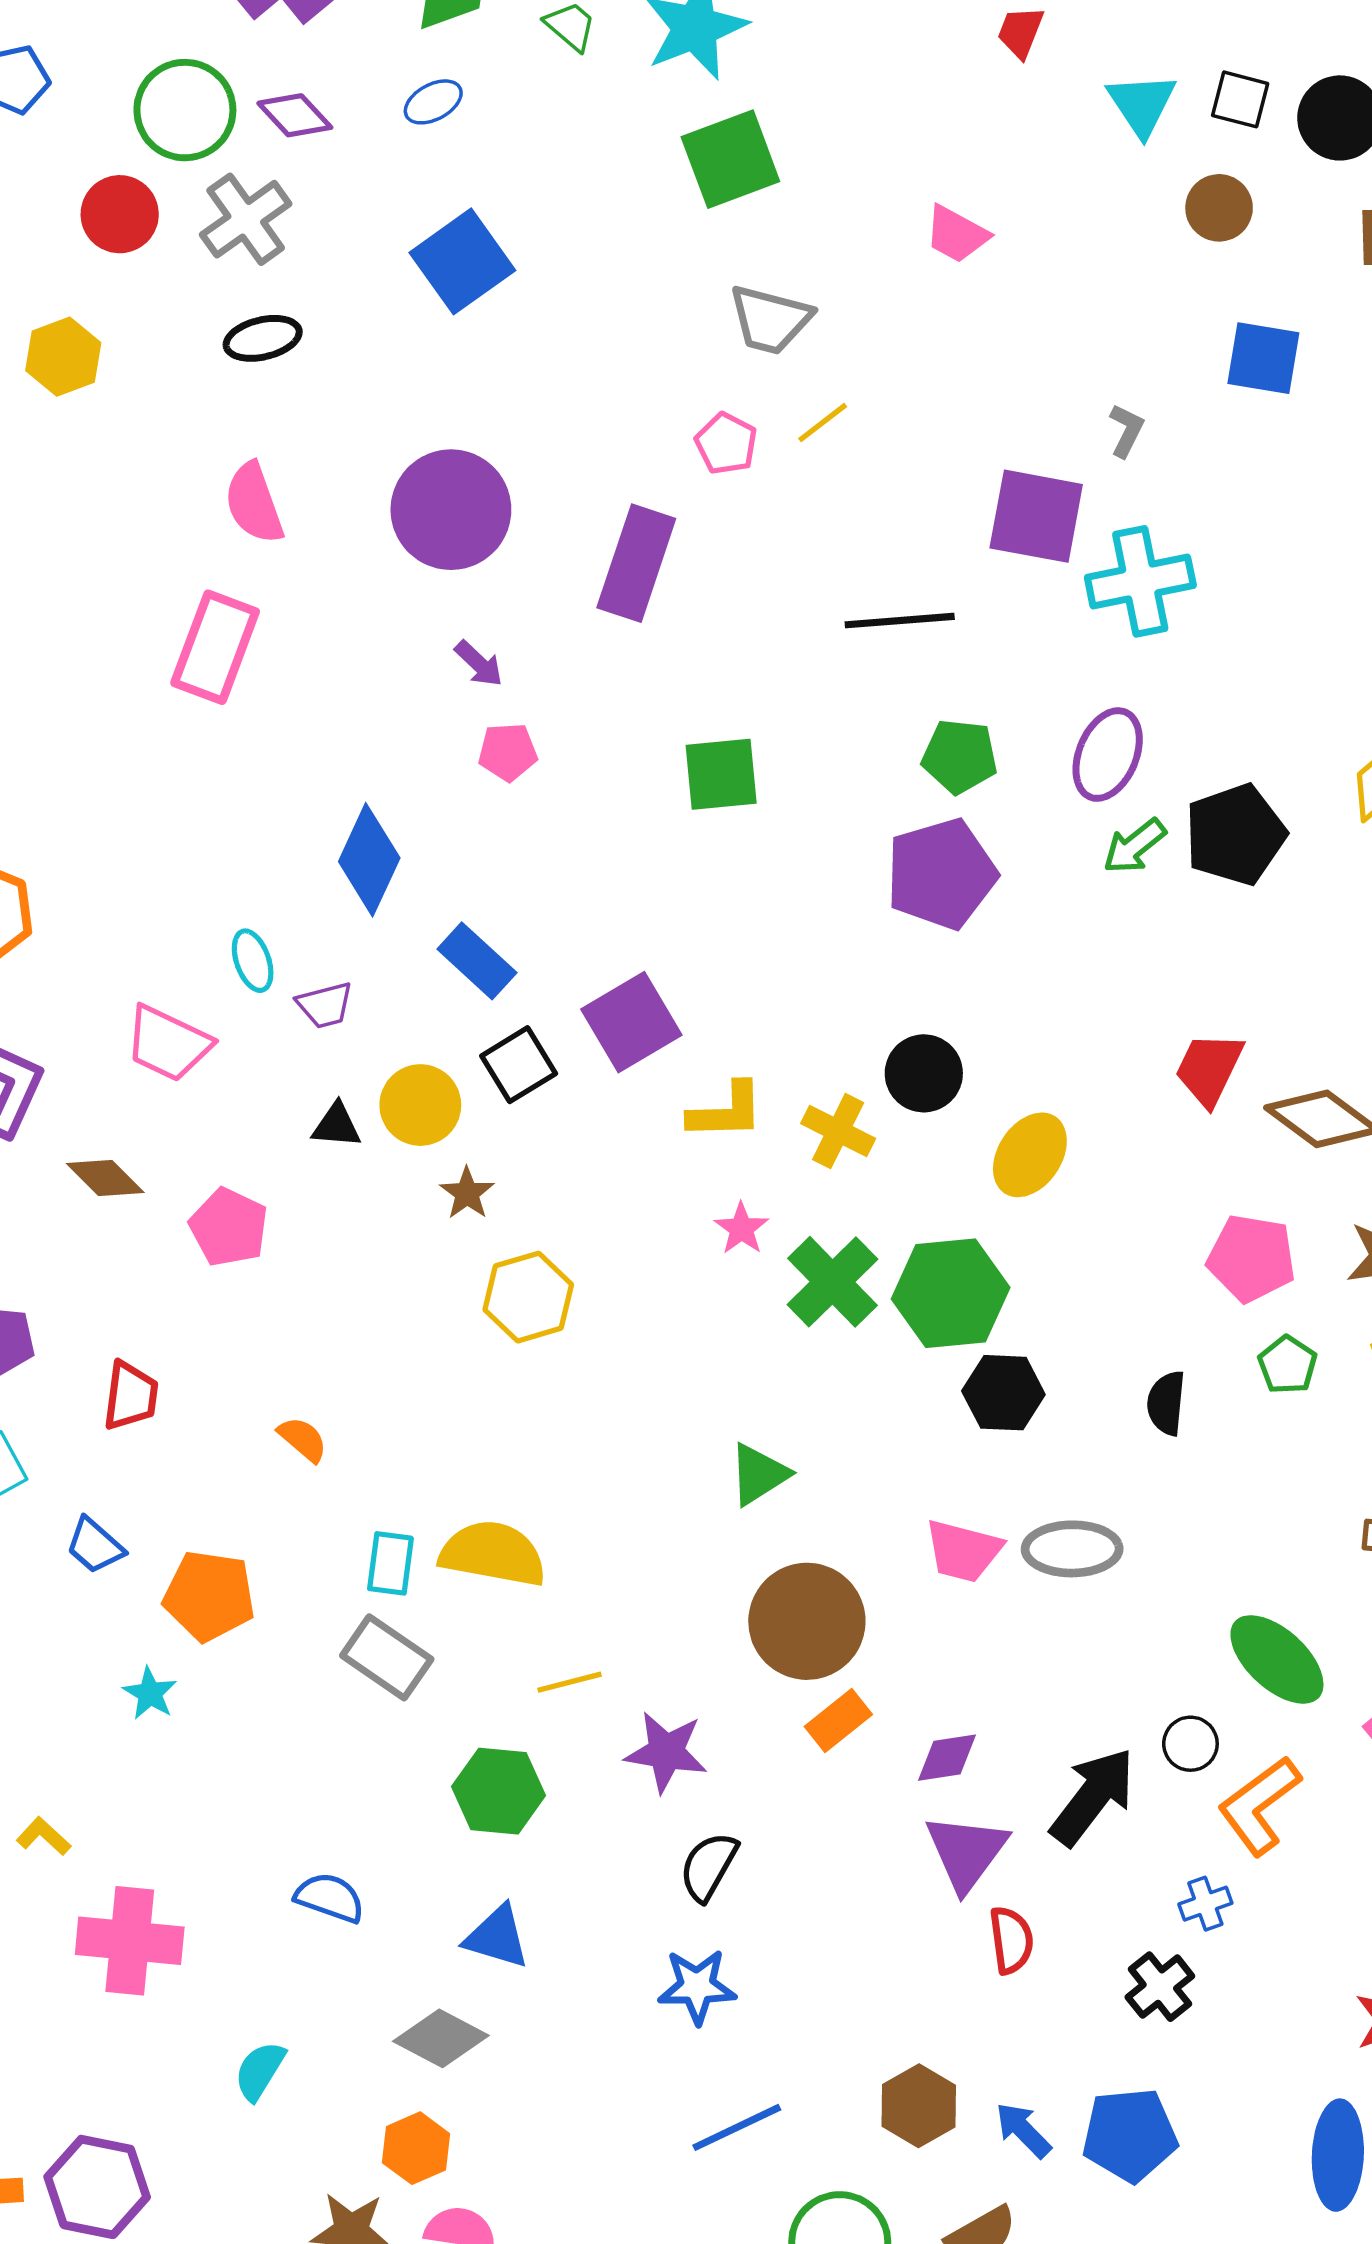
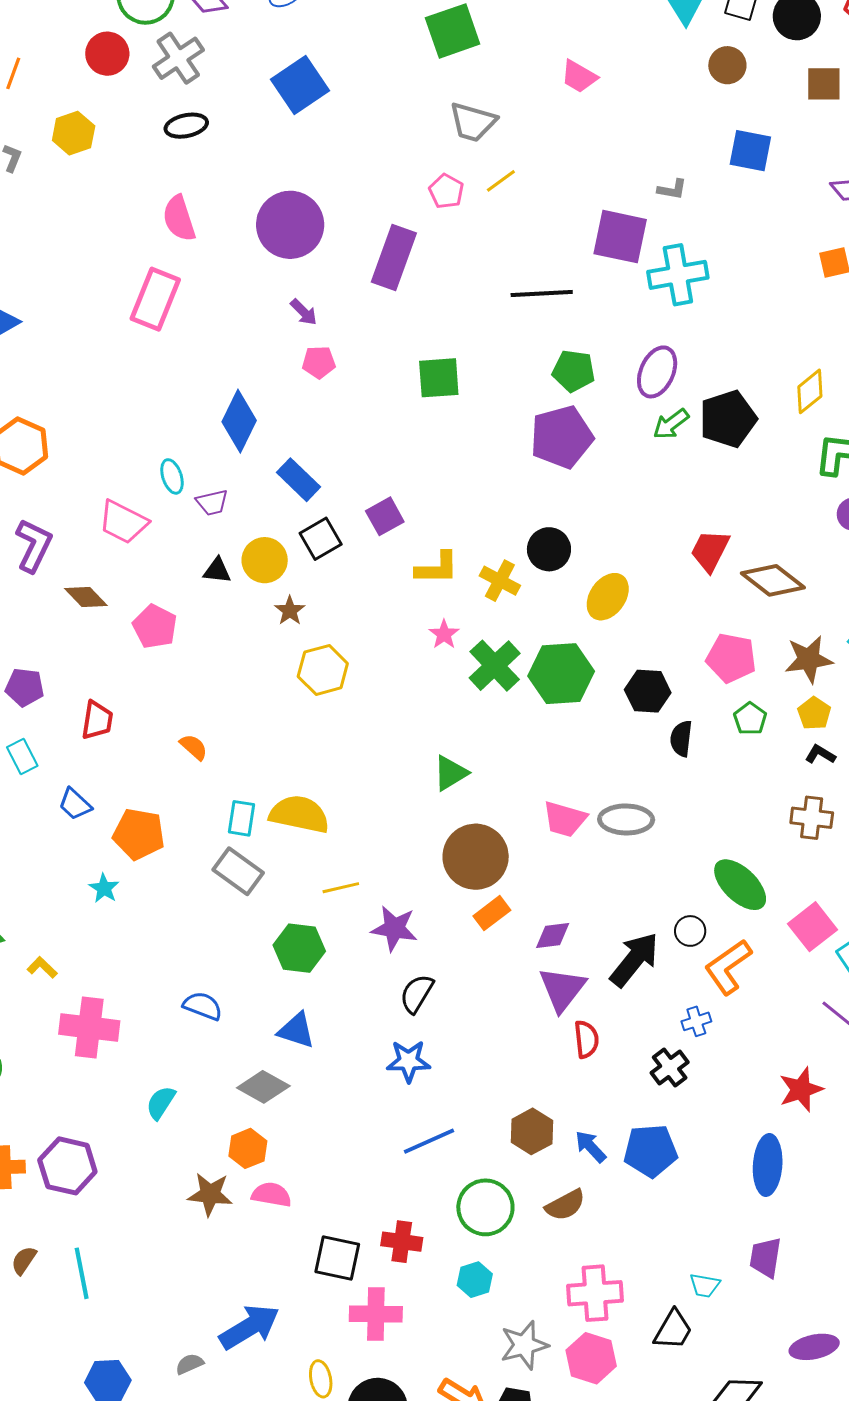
gray L-shape: (1126, 430) -> (672, 189), turned 72
purple square: (631, 1022) -> (385, 516), size x0.7
black hexagon: (1003, 1393) -> (648, 691), moved

